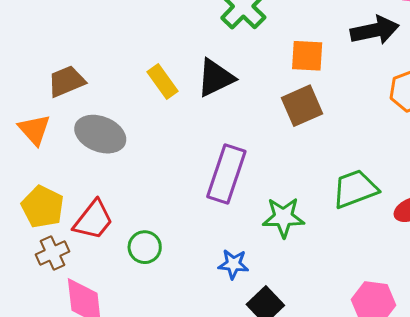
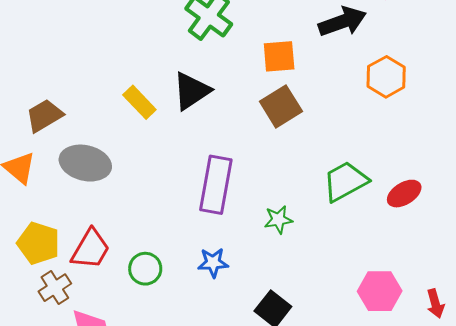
green star: (283, 217) -> (278, 220), size x0.7
blue star: (233, 264) -> (213, 263), moved

